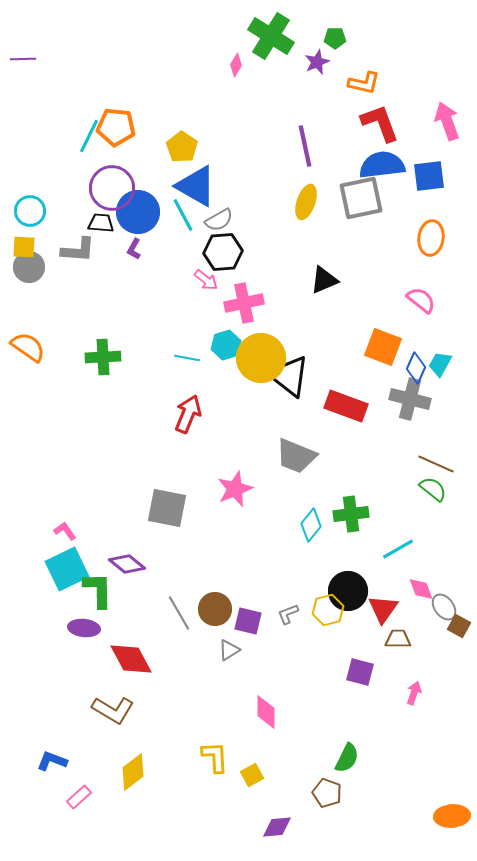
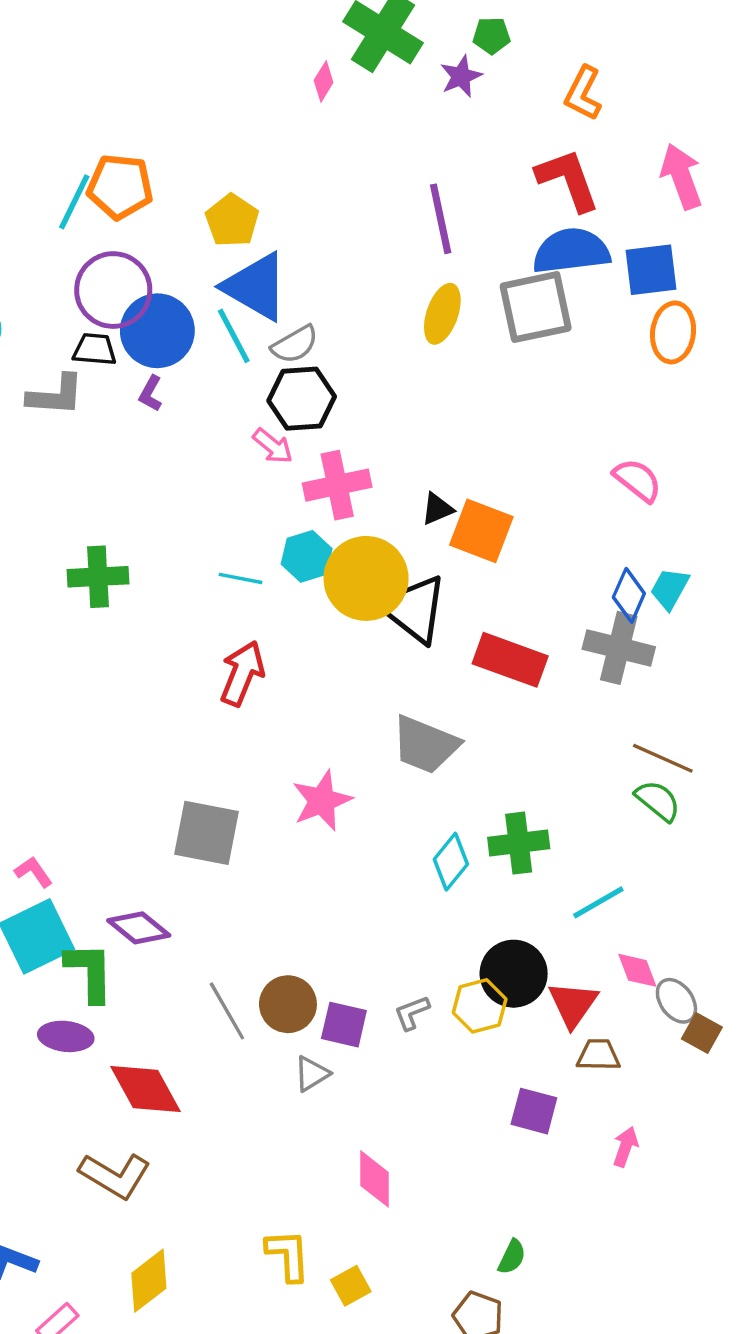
orange L-shape: (364, 83) -> (583, 93), moved, turned 104
orange ellipse: (431, 238) -> (673, 332), moved
black triangle: (324, 280) -> (437, 509), moved, size x0.7
orange square: (383, 347) -> (481, 531), moved
green semicircle: (347, 758) -> (512, 1257), size x0.7

